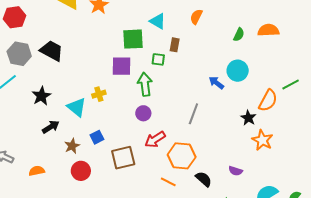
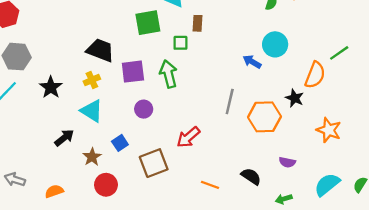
black trapezoid: (52, 51) -> (100, 50), moved
purple square: (122, 66) -> (133, 72), moved
yellow cross: (99, 94) -> (92, 80), moved
black star: (41, 96) -> (51, 87), moved
purple circle: (143, 113) -> (144, 109), moved
orange star: (262, 140) -> (329, 130), moved
orange hexagon: (182, 156) -> (264, 117), moved

